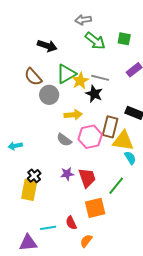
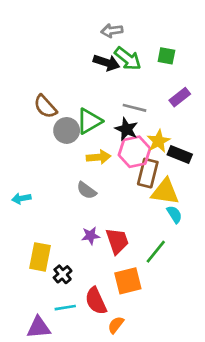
black arrow: (47, 46) -> (107, 63), moved
green triangle: (66, 74) -> (89, 121), moved
yellow star: (80, 81) -> (158, 141), moved
pink hexagon: (90, 137) -> (134, 152), moved
black cross: (34, 176) -> (63, 274), moved
red semicircle: (71, 223) -> (96, 301), size x1.5

